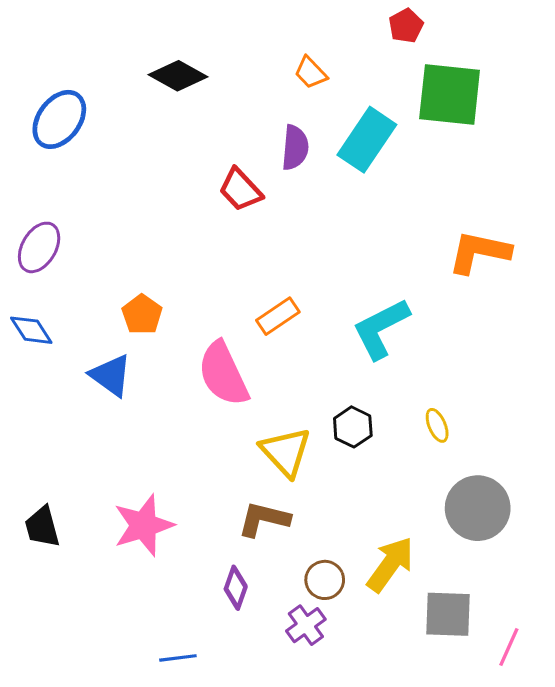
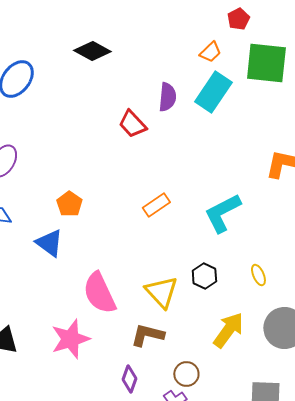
orange trapezoid: (311, 73) -> (210, 52), moved, turned -90
pink semicircle: (223, 374) -> (99, 293), moved
yellow arrow: (390, 564) -> (228, 330), moved

